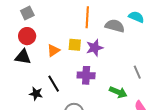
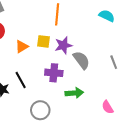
gray semicircle: (115, 26) -> (81, 60), moved, turned 36
gray line: (137, 72) -> (114, 62), moved
green arrow: (118, 92) -> (74, 93), moved, turned -30

